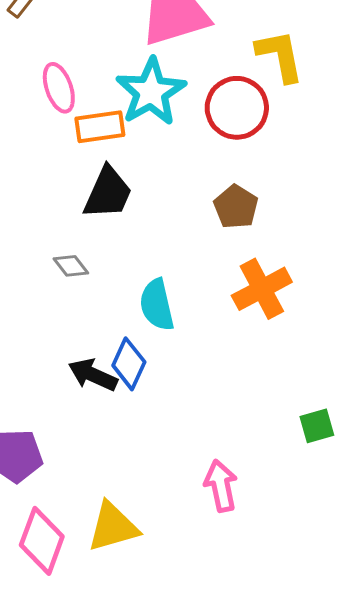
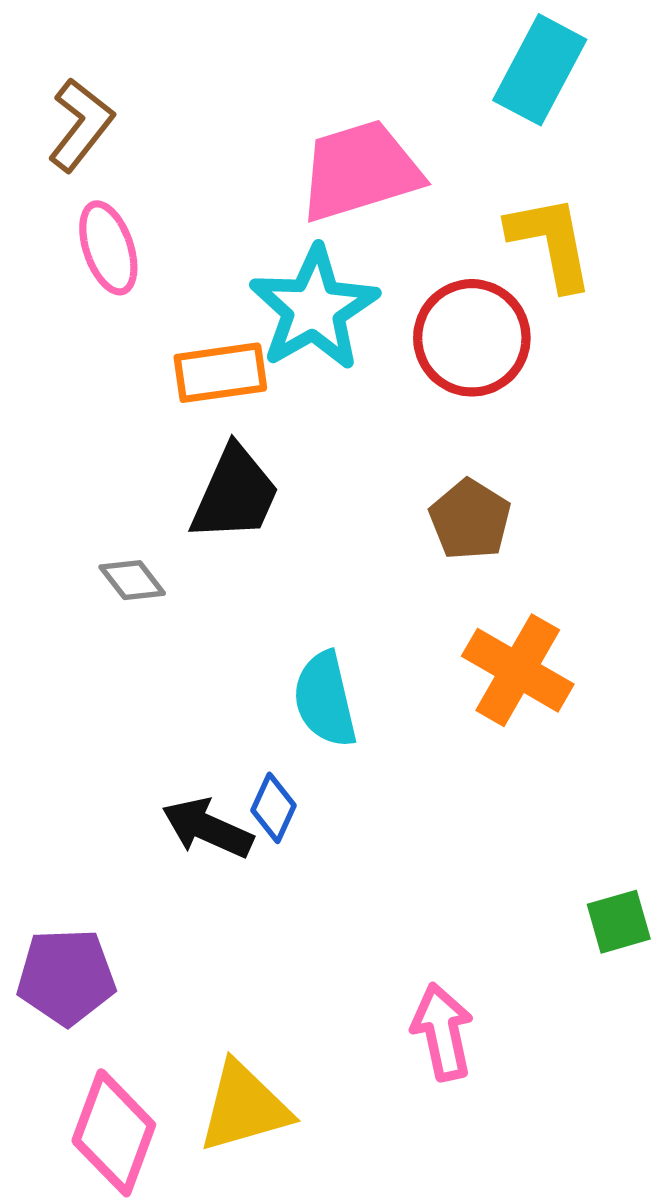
pink ellipse: (59, 88) -> (108, 248), moved
gray diamond: (71, 266) -> (132, 580), moved
orange cross: (262, 289) -> (518, 670), turned -32
blue diamond: (129, 364) -> (274, 808), size x0.7

